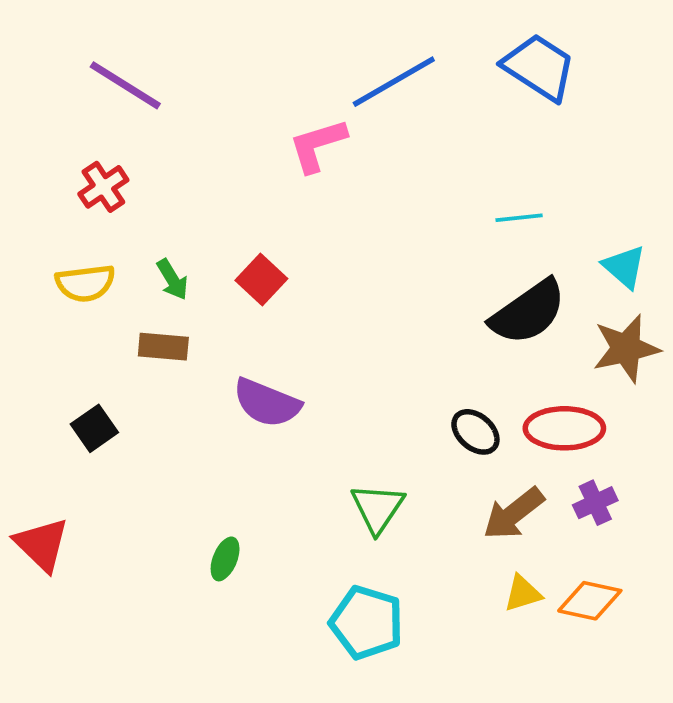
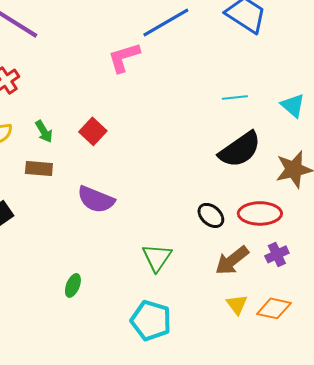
cyan triangle: (624, 267) -> (293, 105), moved
yellow triangle: (523, 593) -> (237, 304), turned -50

